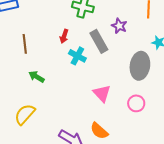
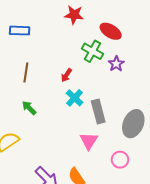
purple star: (119, 26) -> (116, 64), moved
gray rectangle: (99, 41) -> (98, 111), moved

